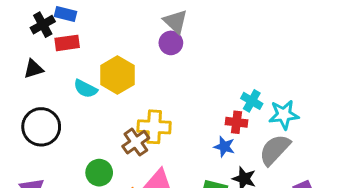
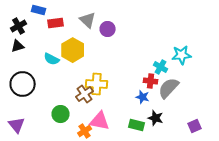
gray triangle: (175, 22) -> (88, 20), moved
black cross: (43, 25) -> (19, 26), moved
red rectangle: (67, 43) -> (56, 23), moved
cyan star: (284, 115) -> (182, 55), moved
gray semicircle: (275, 150) -> (169, 88), moved

